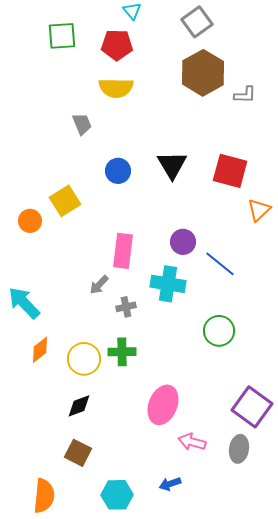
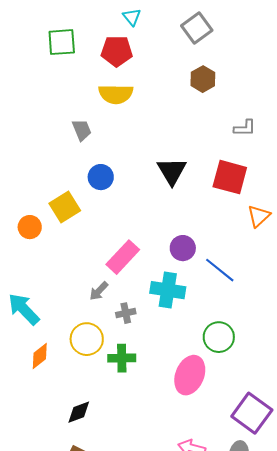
brown hexagon: (203, 73) -> (203, 79), size x0.6
gray L-shape: (245, 95) -> (245, 128), moved
blue circle: (118, 171) -> (101, 177), moved
pink rectangle: (123, 251) -> (123, 257), turned 36
yellow circle: (84, 359) -> (87, 339), moved
pink ellipse: (163, 405) -> (190, 375), moved

